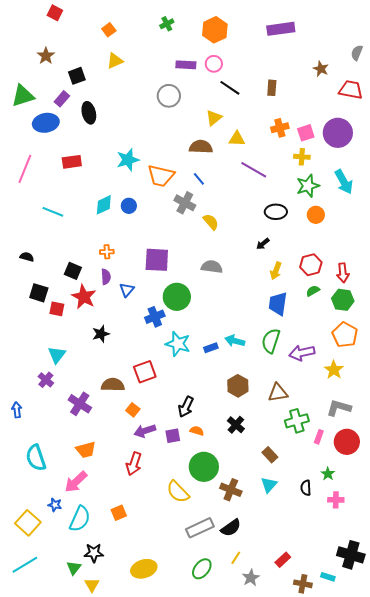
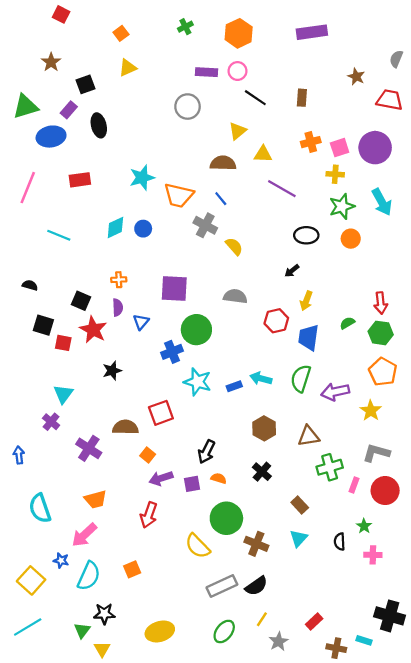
red hexagon: (311, 265) -> (276, 321), moved

